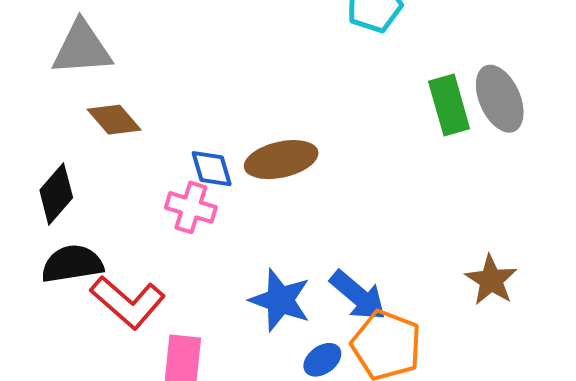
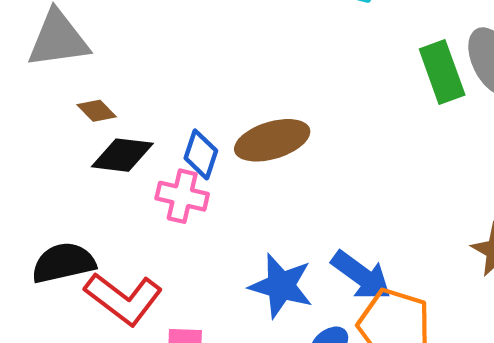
brown diamond: (114, 120) -> (97, 111), size x0.7
blue diamond: (212, 169) -> (201, 154), turned 39
black diamond: (56, 194) -> (122, 155), moved, turned 60

